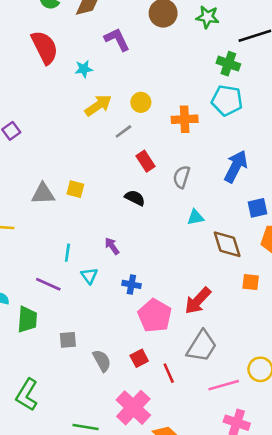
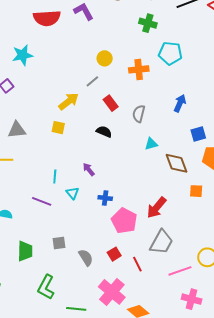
red semicircle: (45, 47) -> (47, 18), moved, turned 116
green cross: (228, 64) -> (148, 23), moved
cyan star: (84, 69) -> (23, 55), moved, size x1.5
yellow arrow: (98, 105) -> (69, 101), moved
blue arrow: (236, 166) -> (180, 103), size x0.7
gray triangle: (43, 194) -> (17, 130), moved
green trapezoid: (27, 319) -> (25, 251), moved
green L-shape: (27, 395) -> (46, 287), moved

